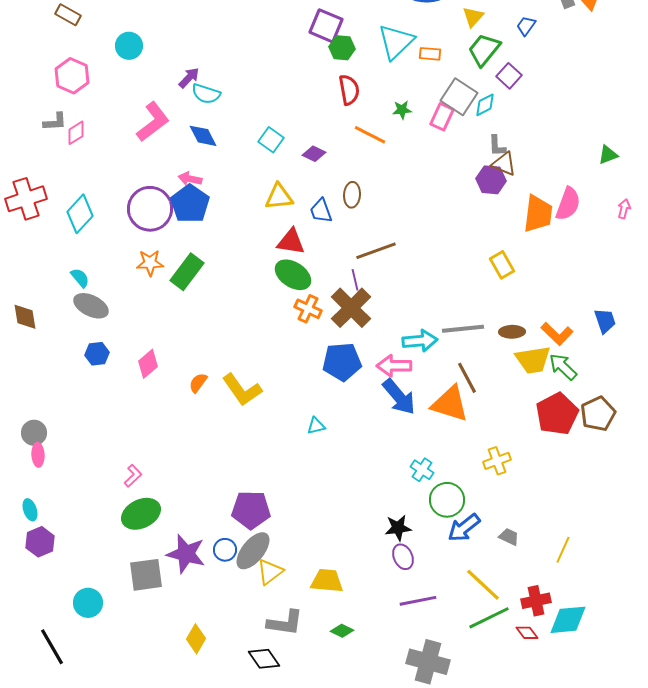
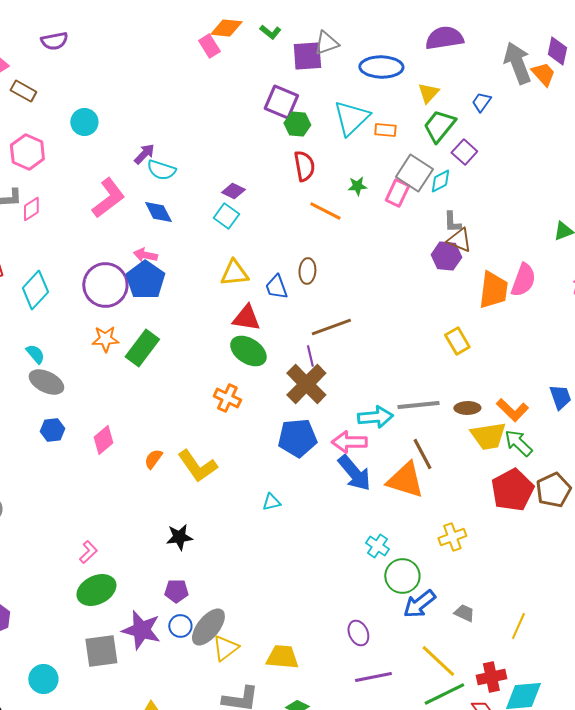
purple diamond: (314, 154) -> (233, 191), moved
orange cross: (308, 309) -> (227, 398), moved
purple pentagon: (251, 510) -> (176, 591), moved, size x0.6
black star: (398, 528) -> (179, 537), moved

